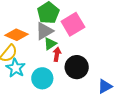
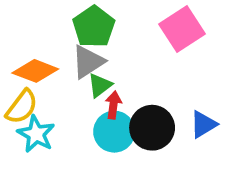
pink square: (73, 24) -> (182, 29), moved
cyan circle: (42, 78) -> (114, 132), moved
blue triangle: (105, 86) -> (203, 124), moved

